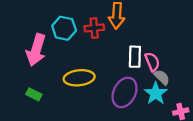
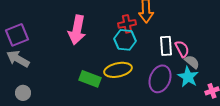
cyan hexagon: (64, 28) -> (125, 40), moved
pink arrow: (36, 50) -> (77, 30), moved
green rectangle: (34, 94) -> (90, 79), moved, size x1.5

